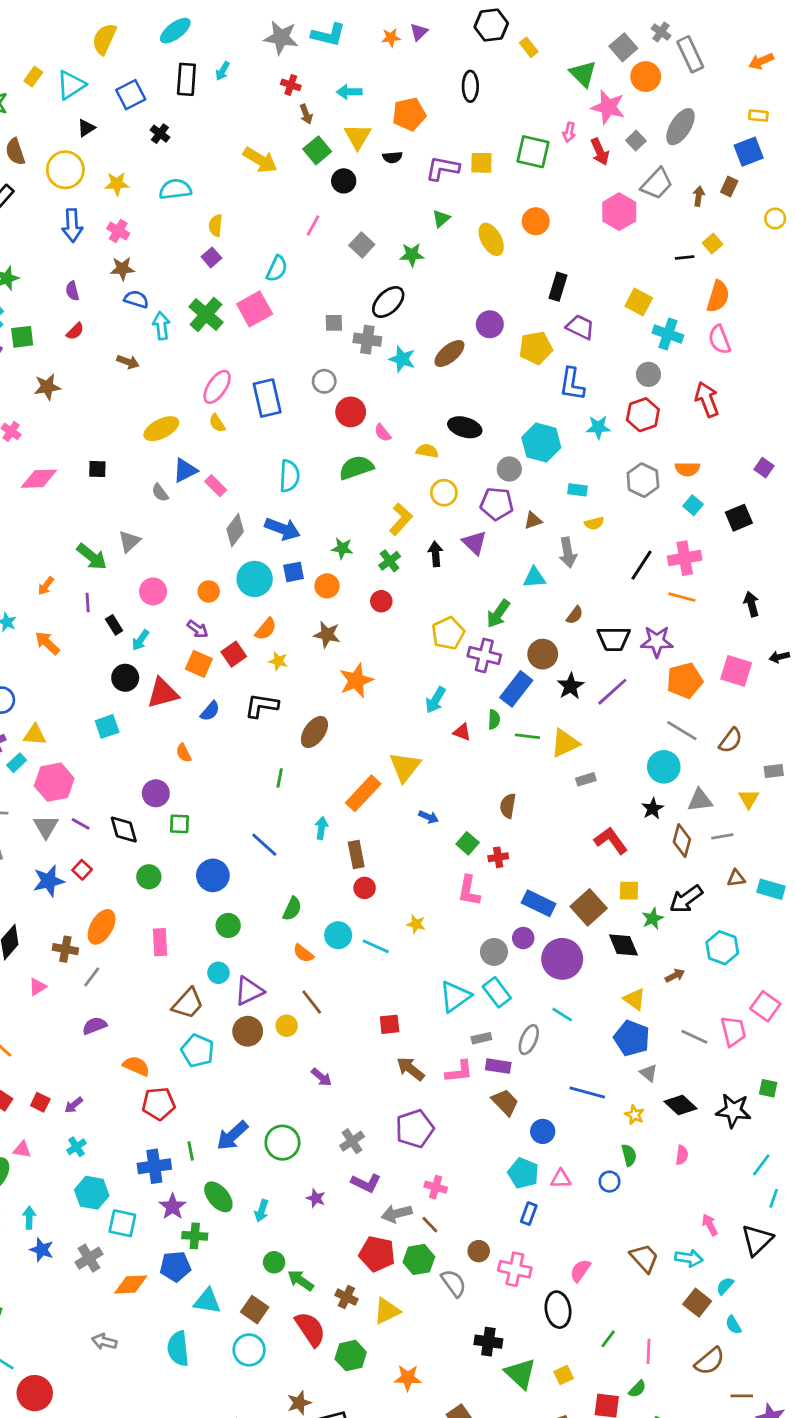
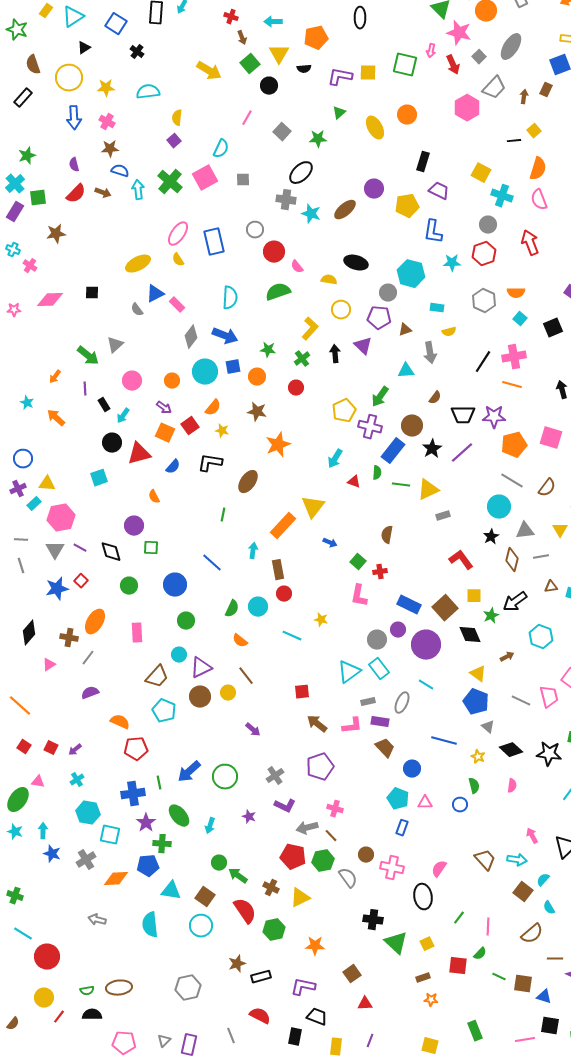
blue square: (131, 95) -> (116, 24), turned -30
gray square: (334, 323) -> (243, 180), moved
red semicircle: (75, 331) -> (76, 194), size x1.5
brown arrow: (128, 362) -> (103, 193), moved
cyan circle: (338, 935) -> (258, 607), moved

